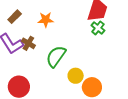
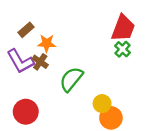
orange star: (46, 20) -> (47, 43), moved
yellow circle: (76, 76) -> (102, 104), moved

